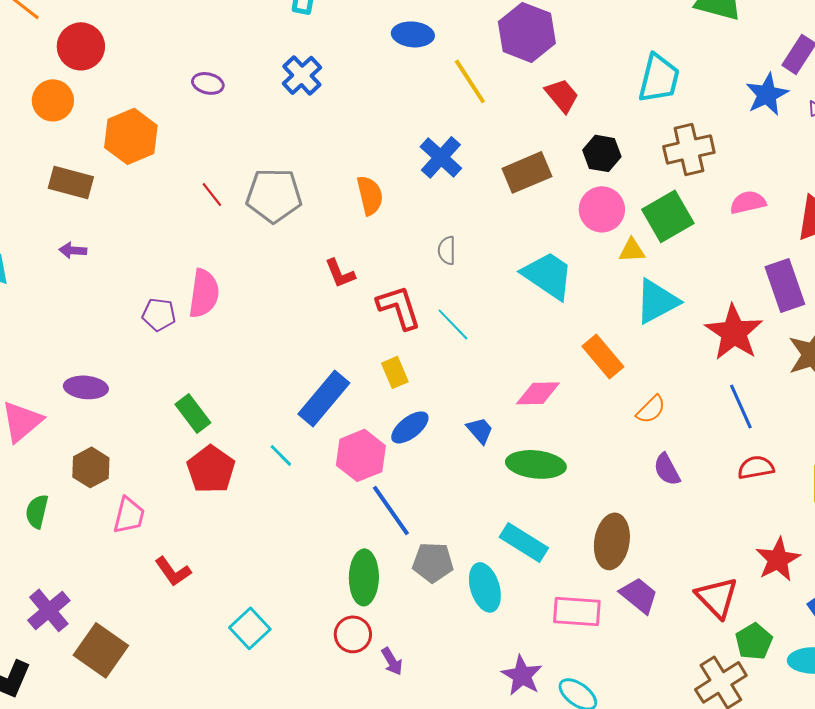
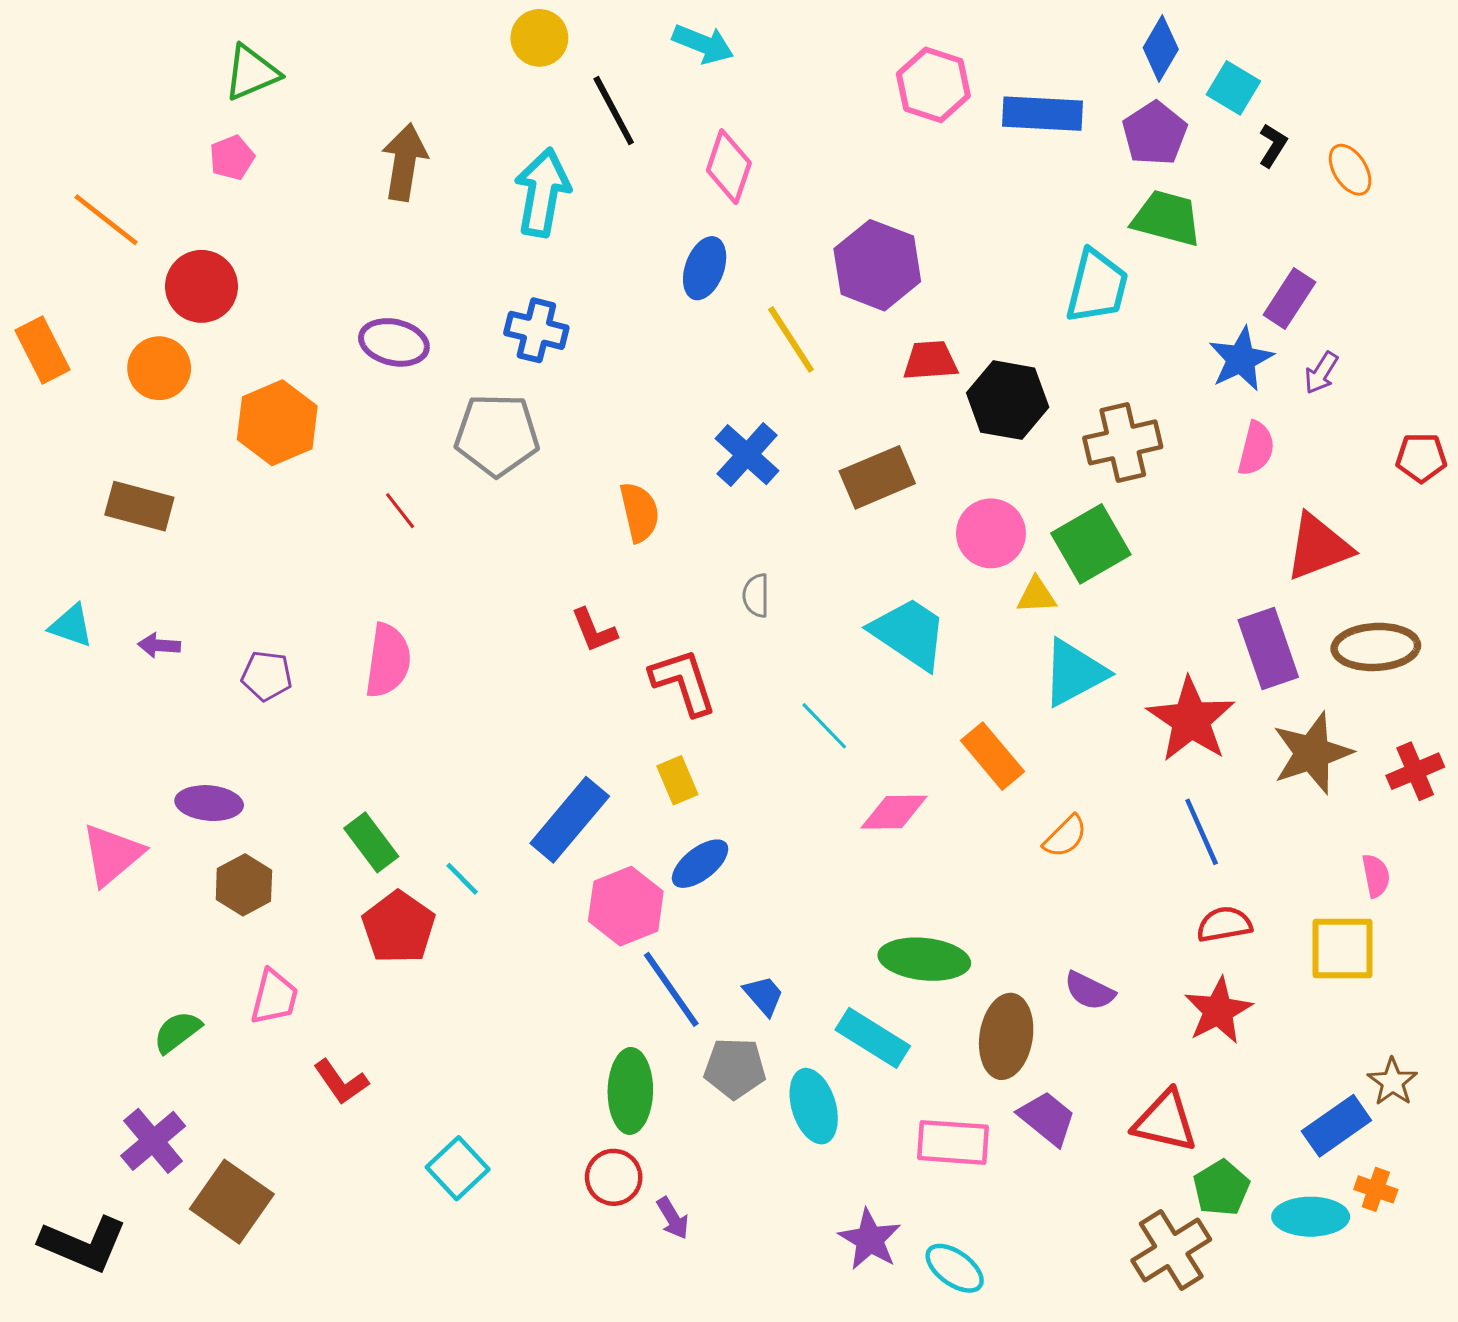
blue ellipse: (413, 34) -> (705, 268), turned -75
blue cross: (302, 75) -> (536, 330), turned -33
cyan trapezoid: (659, 78) -> (1097, 286), moved
purple ellipse: (208, 83) -> (394, 342), size x1.4
red trapezoid: (562, 95) -> (930, 361), turned -54
black hexagon: (602, 153) -> (1008, 400), moved, size x1.4
brown rectangle: (71, 182) -> (139, 506), moved
gray pentagon: (274, 195) -> (497, 435), moved
pink semicircle: (748, 202) -> (1256, 448), moved, turned 117
purple arrow: (73, 250) -> (159, 645), moved
purple pentagon: (159, 314) -> (267, 676), moved
cyan line: (453, 324) -> (824, 726), moved
blue trapezoid: (480, 430) -> (764, 995), moved
cyan line: (281, 455) -> (462, 879), moved
green ellipse: (536, 464) -> (924, 959), moved
brown hexagon: (91, 467) -> (244, 885), moved
purple semicircle: (667, 469) -> (1089, 991), moved, turned -36
green semicircle: (37, 511) -> (177, 1032), moved, turned 40
red star: (778, 559) -> (1218, 1011), moved
red triangle: (717, 597) -> (1165, 1121), turned -33

